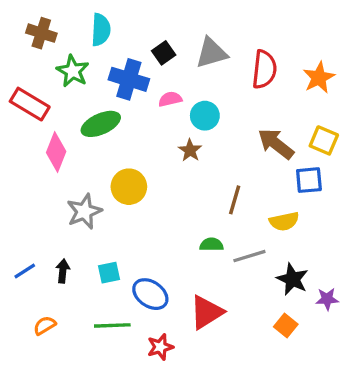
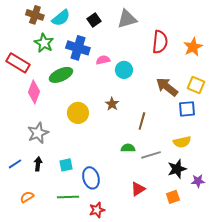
cyan semicircle: (101, 30) -> (61, 18), turned 48
brown cross: (41, 33) -> (35, 15), moved
black square: (164, 53) -> (94, 20), moved
gray triangle: (211, 53) -> (127, 19), moved
brown star: (190, 150) -> (112, 104), moved
gray star: (84, 211) -> (38, 133), moved
yellow semicircle: (284, 221) -> (182, 142), moved
black star: (292, 279) -> (177, 169), turned 30
blue ellipse: (150, 294) -> (91, 178), turned 40
red triangle: (207, 312) -> (138, 189), moved, size x0.7
orange square: (286, 325) -> (173, 197), turned 32

